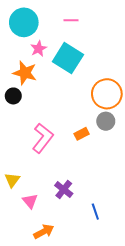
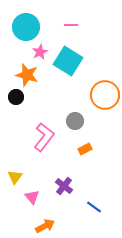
gray circle: (106, 121) -> (75, 121), moved
orange rectangle: (82, 134) -> (85, 149), moved
blue line: (95, 212) -> (94, 207), turned -35

